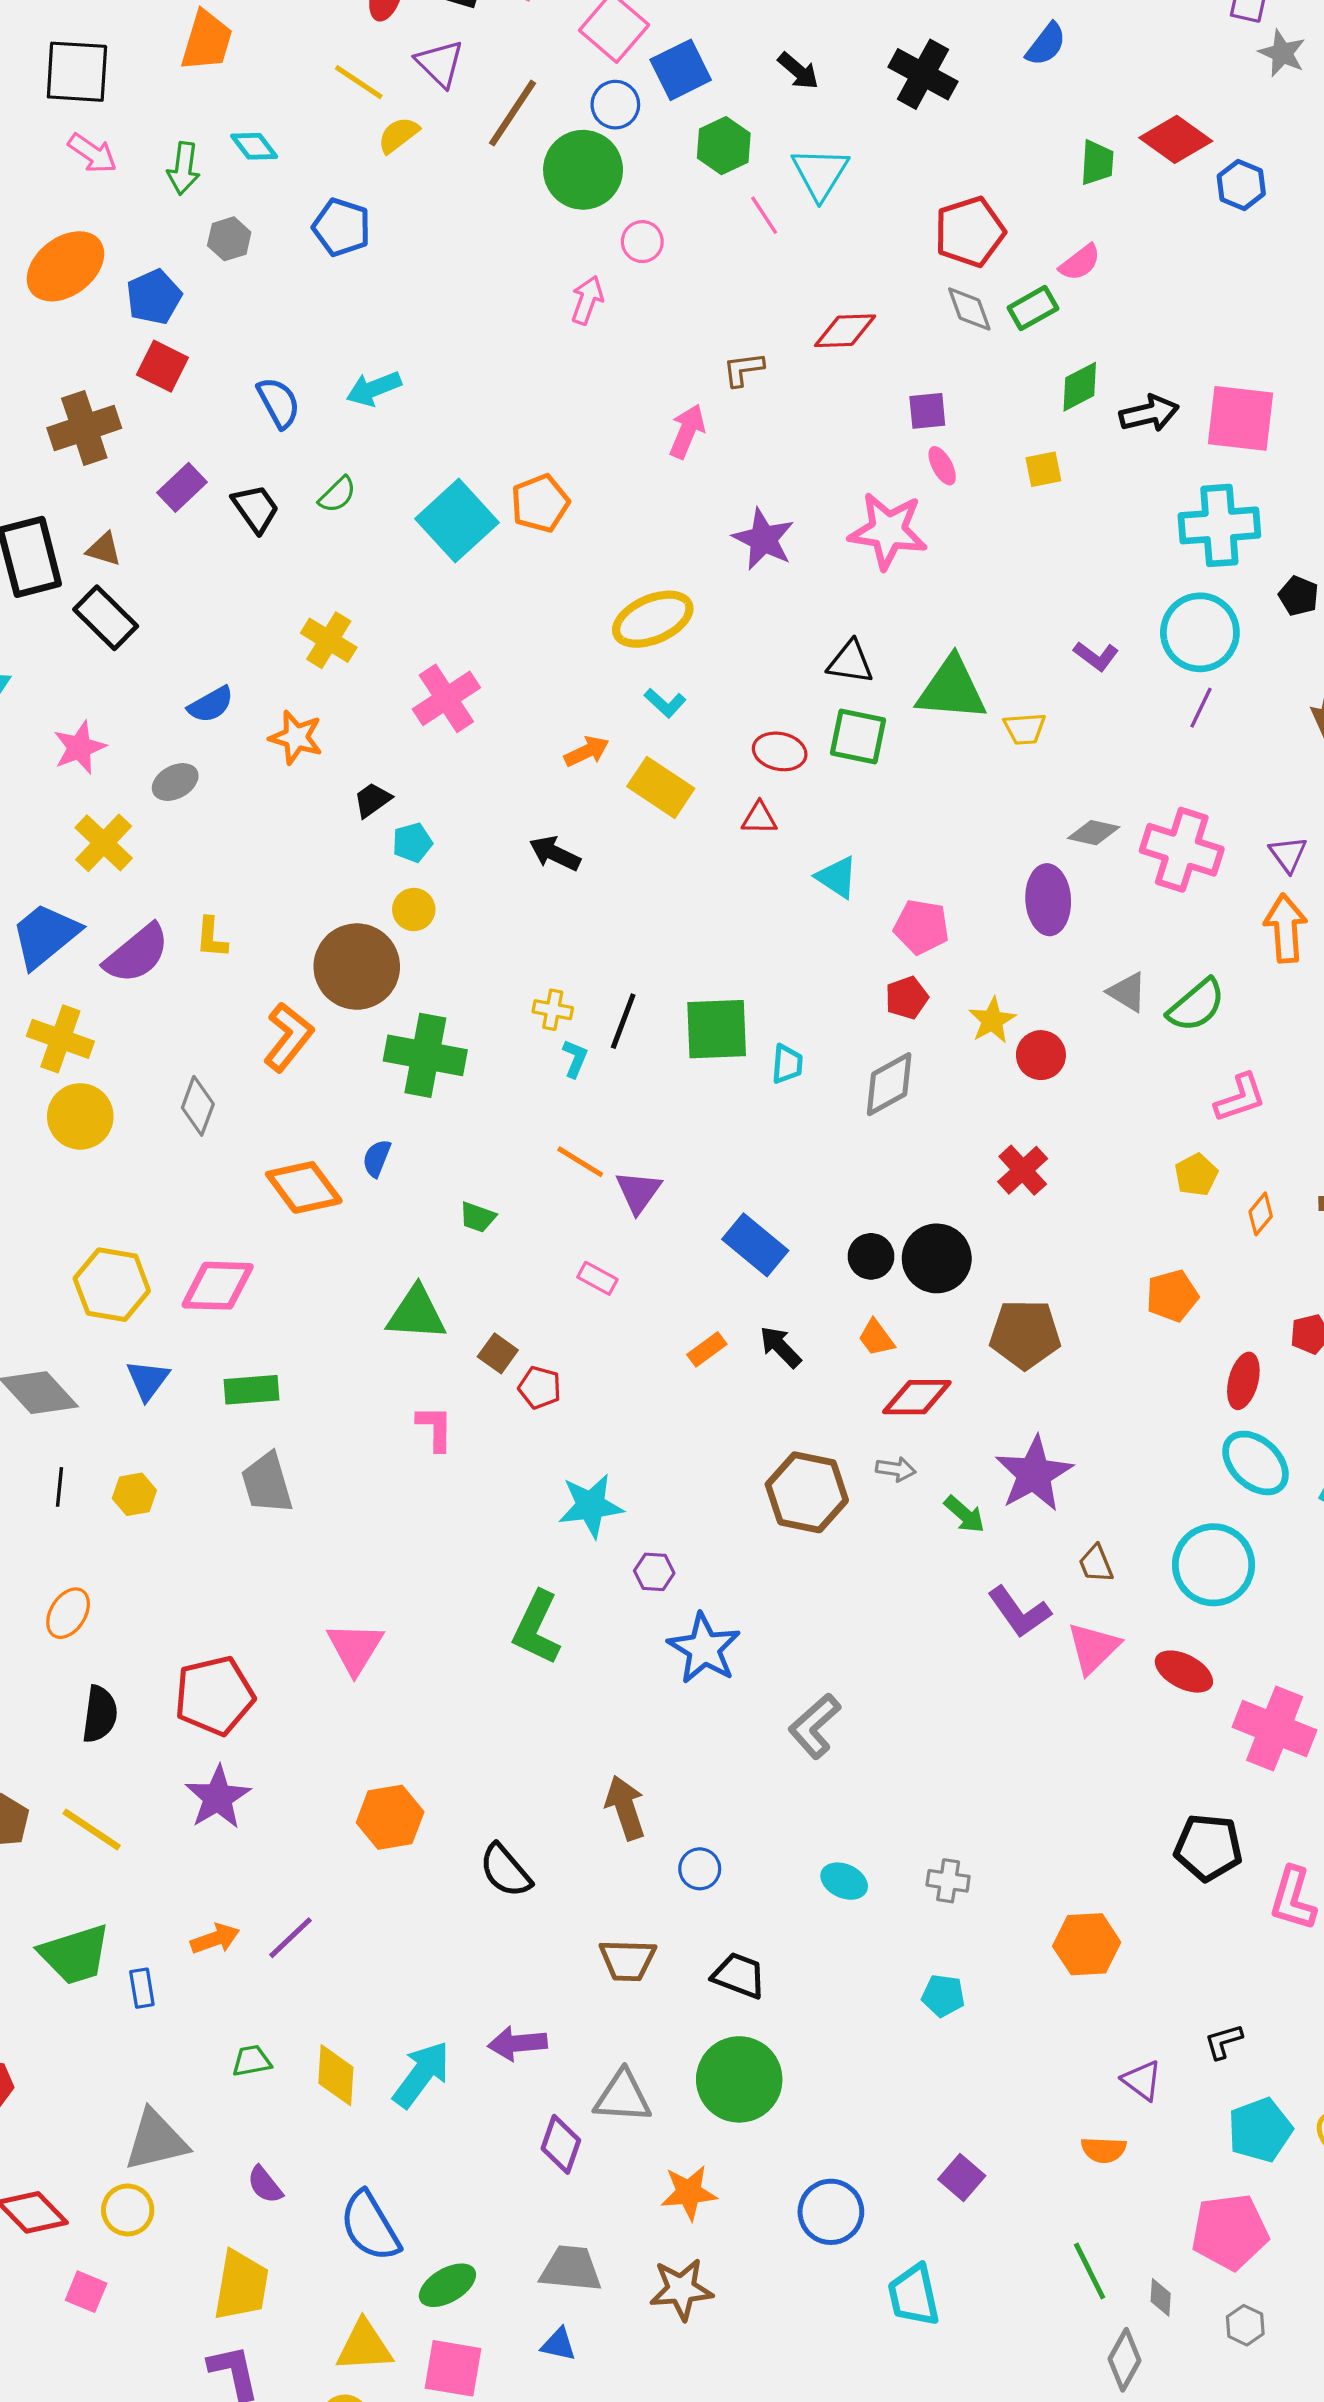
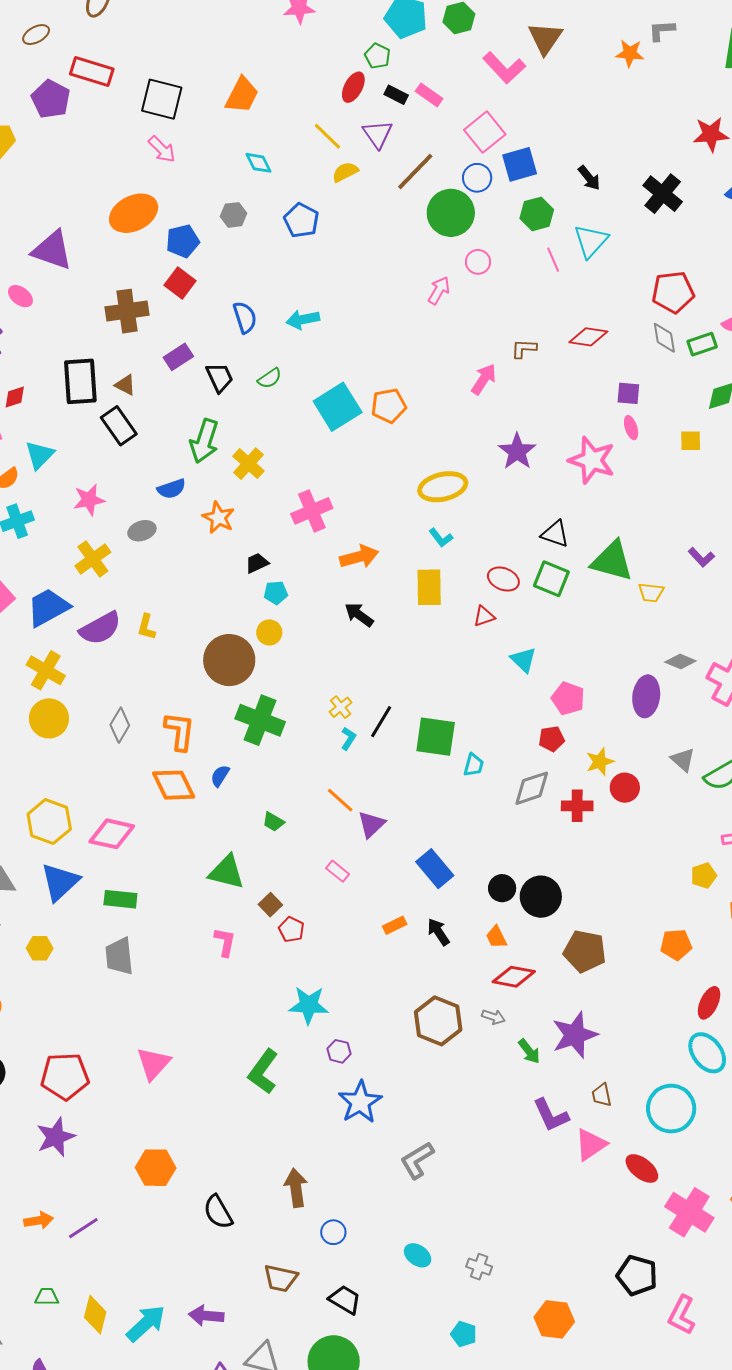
green arrow: (184, 168) -> (204, 441), moved, size x1.4
orange arrow: (587, 751) -> (359, 557), moved, size x1.4
yellow rectangle: (661, 787) -> (429, 587), turned 45
red triangle: (759, 818) -> (484, 616), turned -30
yellow cross: (553, 1010) -> (341, 707), turned 30
orange L-shape: (288, 1037) -> (180, 731), moved, turned -42
red cross: (1023, 1170) -> (577, 806), moved, turned 32
blue triangle: (148, 1380) -> (60, 882), size x1.5

